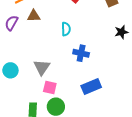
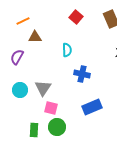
purple semicircle: (11, 23) -> (17, 57), moved
cyan circle: (10, 70) -> (20, 90), moved

